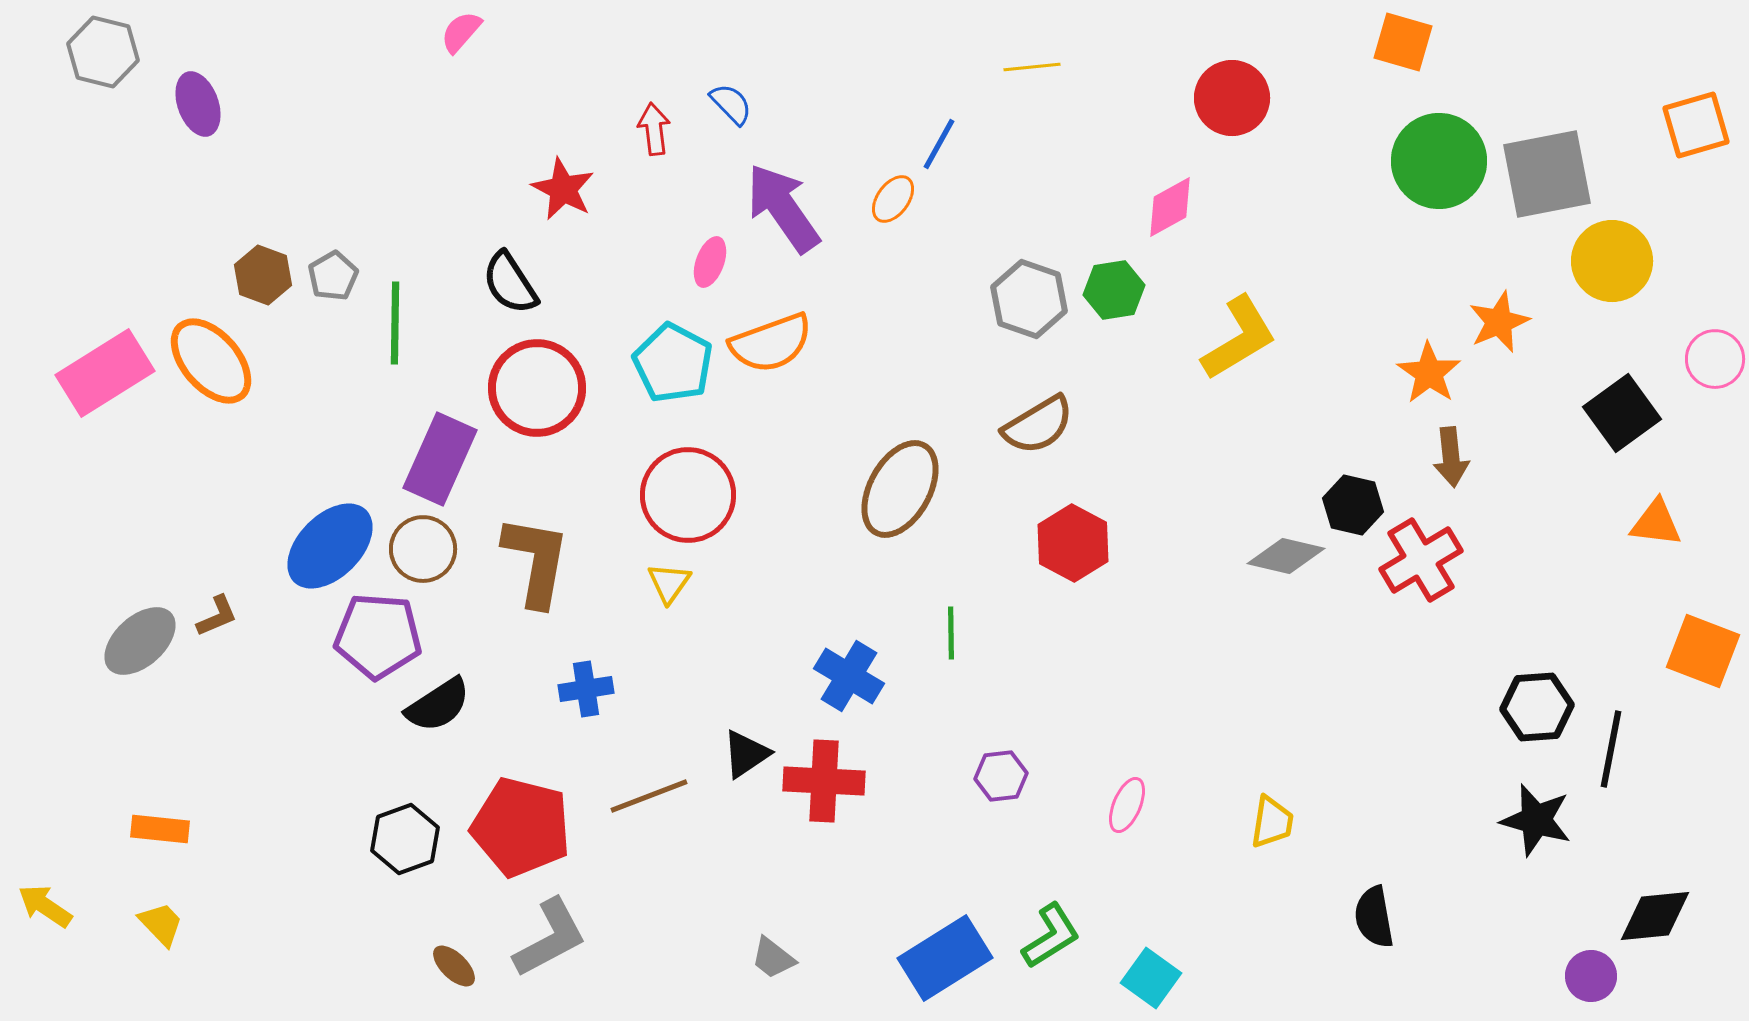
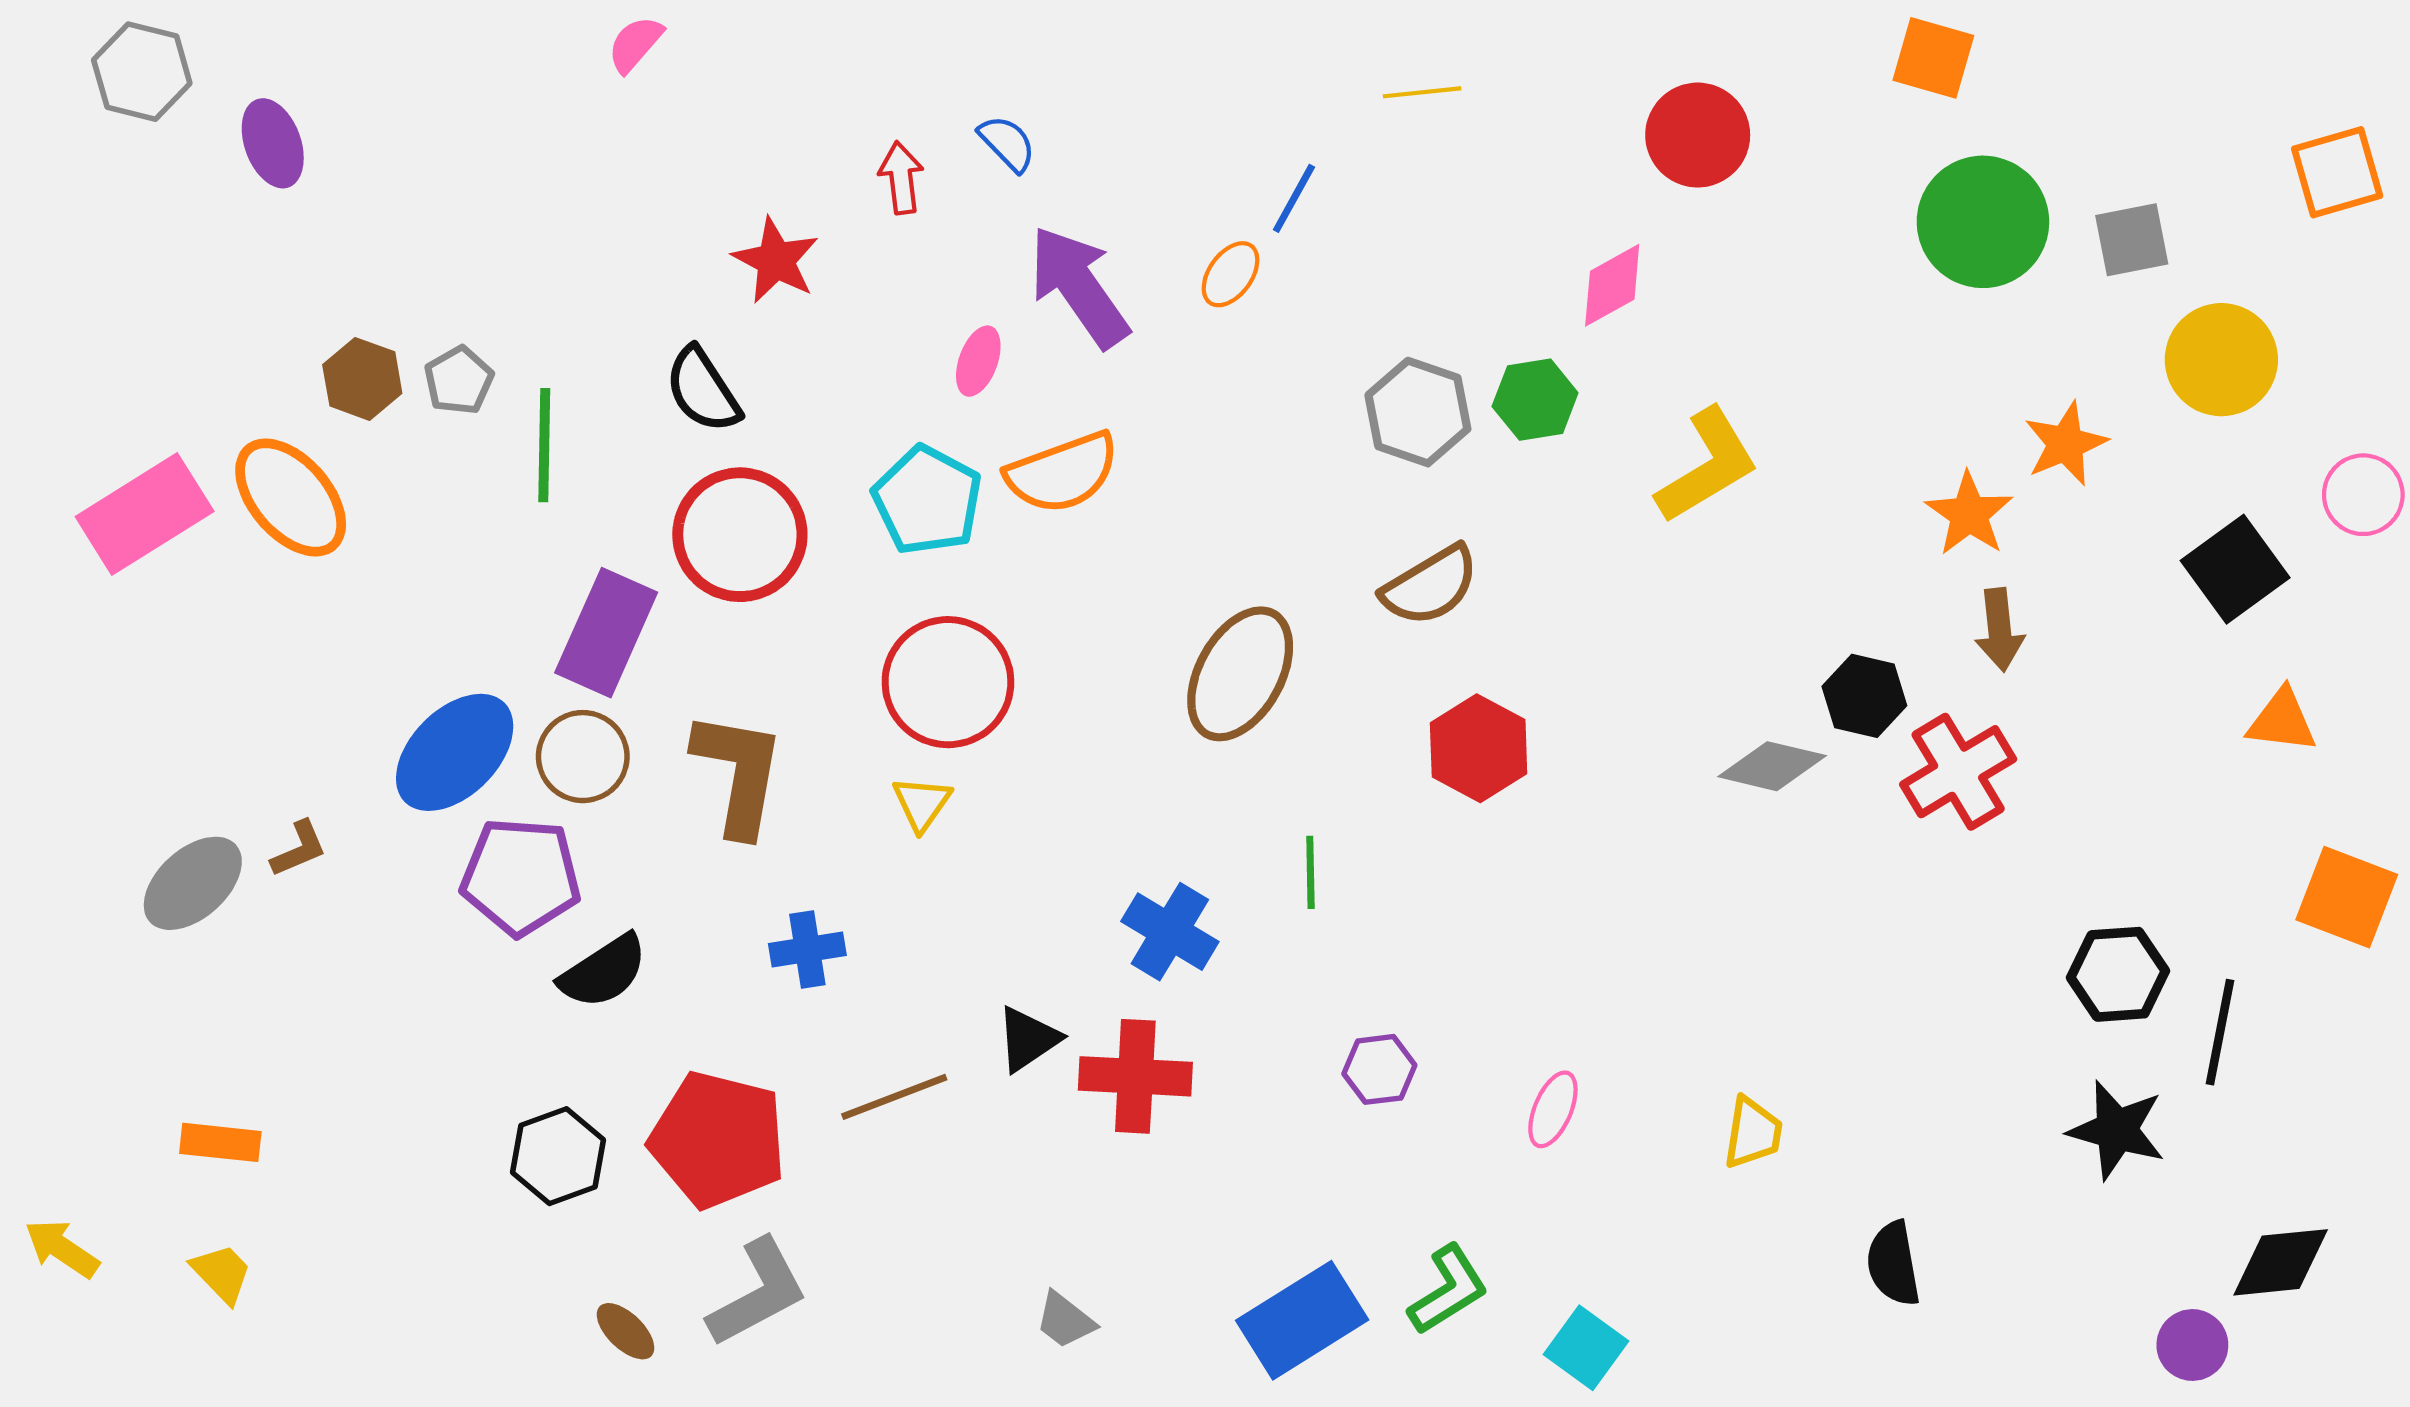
gray square: (1547, 174) -> (2132, 240), size x0.6

